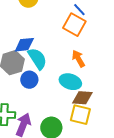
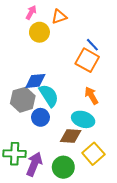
brown diamond: (82, 98) -> (71, 136), moved
yellow square: (80, 115) -> (93, 154), turned 35

